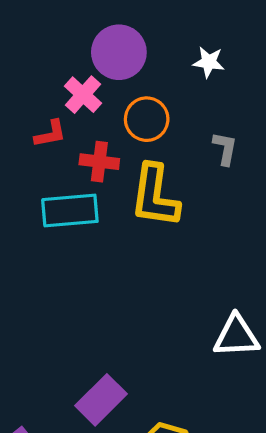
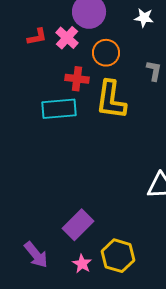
red L-shape: (50, 134) -> (37, 37), moved

